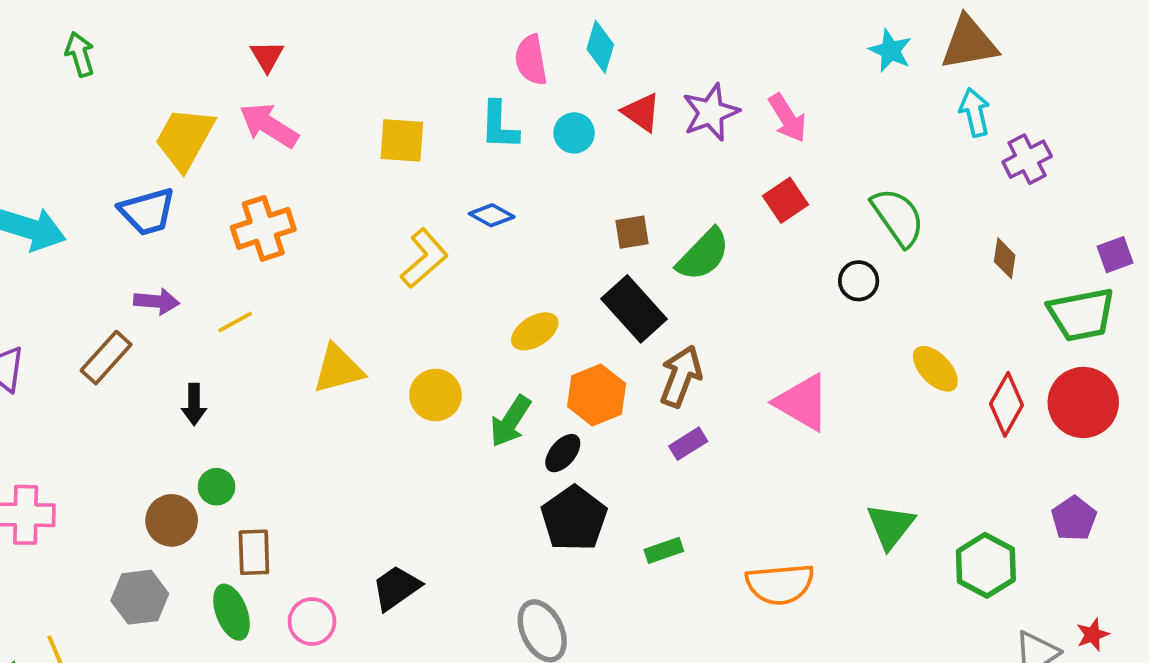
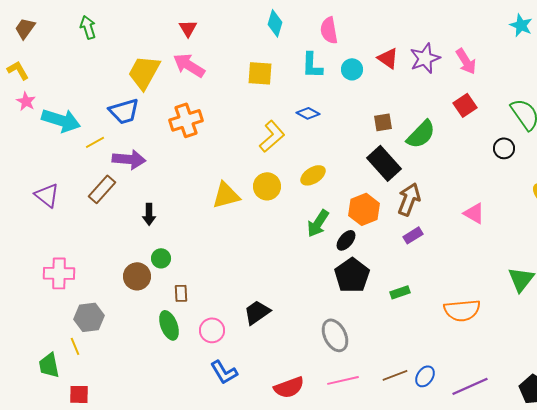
cyan diamond: (600, 47) -> (275, 23), moved
purple arrow: (157, 301) -> (129, 159), size x1.4
yellow line: (235, 322) -> (95, 142), moved
yellow ellipse: (535, 331) -> (313, 175), moved
yellow circle: (436, 395) -> (267, 186), moved
pink triangle: (802, 402) -> (474, 213), size x0.7
brown rectangle: (254, 552) -> (181, 293), size x0.7
gray hexagon: (140, 597) -> (89, 317), moved

